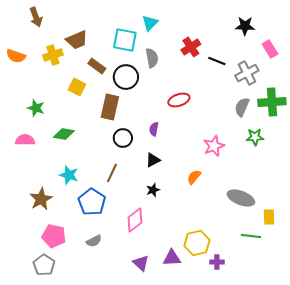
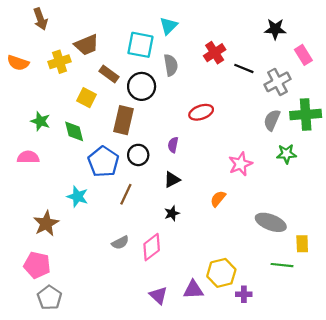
green diamond: (64, 134) -> (74, 131), moved, turned 65
blue pentagon: (92, 202) -> (103, 162), moved
pink pentagon: (54, 236) -> (37, 265), moved
gray semicircle: (94, 241) -> (120, 243), moved

